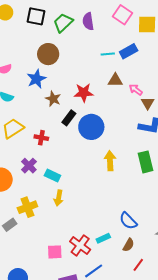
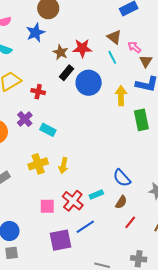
cyan line: (108, 54) -> (112, 57), moved, turned 64
brown triangle: (115, 80) -> (114, 37), turned 35
brown star: (53, 99) -> (61, 52), moved
yellow arrow: (110, 161) -> (121, 96), moved
yellow arrow: (59, 198) -> (63, 166), moved
yellow cross: (27, 207) -> (38, 164), moved

